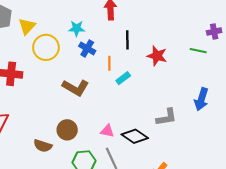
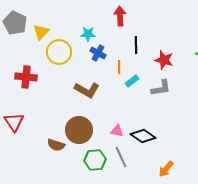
gray L-shape: (167, 117) -> (161, 88), moved
brown circle: (67, 130) -> (79, 130), size x1.4

